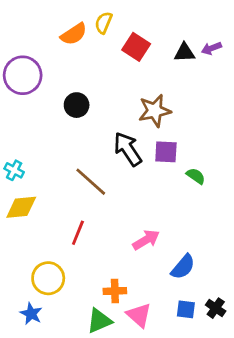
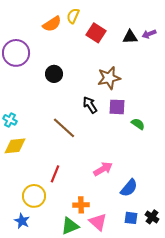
black arrow: (128, 149) -> (90, 105), size x0.7
red line: (78, 233) -> (55, 174), moved

